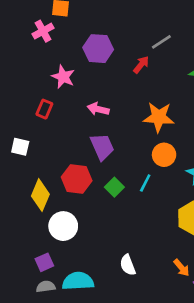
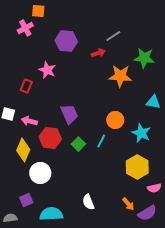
red arrow: (141, 65) -> (98, 53), turned 32
pink star: (63, 77) -> (47, 70), moved
pink arrow: (98, 109) -> (29, 121), moved
orange star: (159, 117) -> (120, 76), moved
gray semicircle: (46, 287) -> (10, 218), moved

